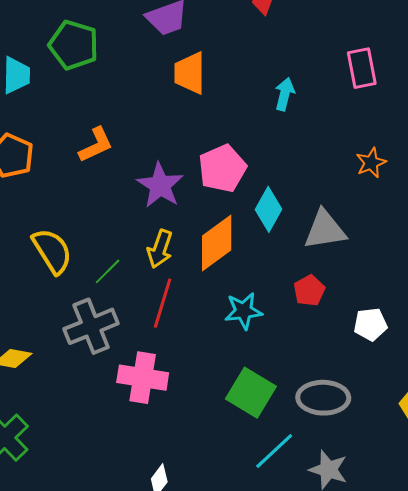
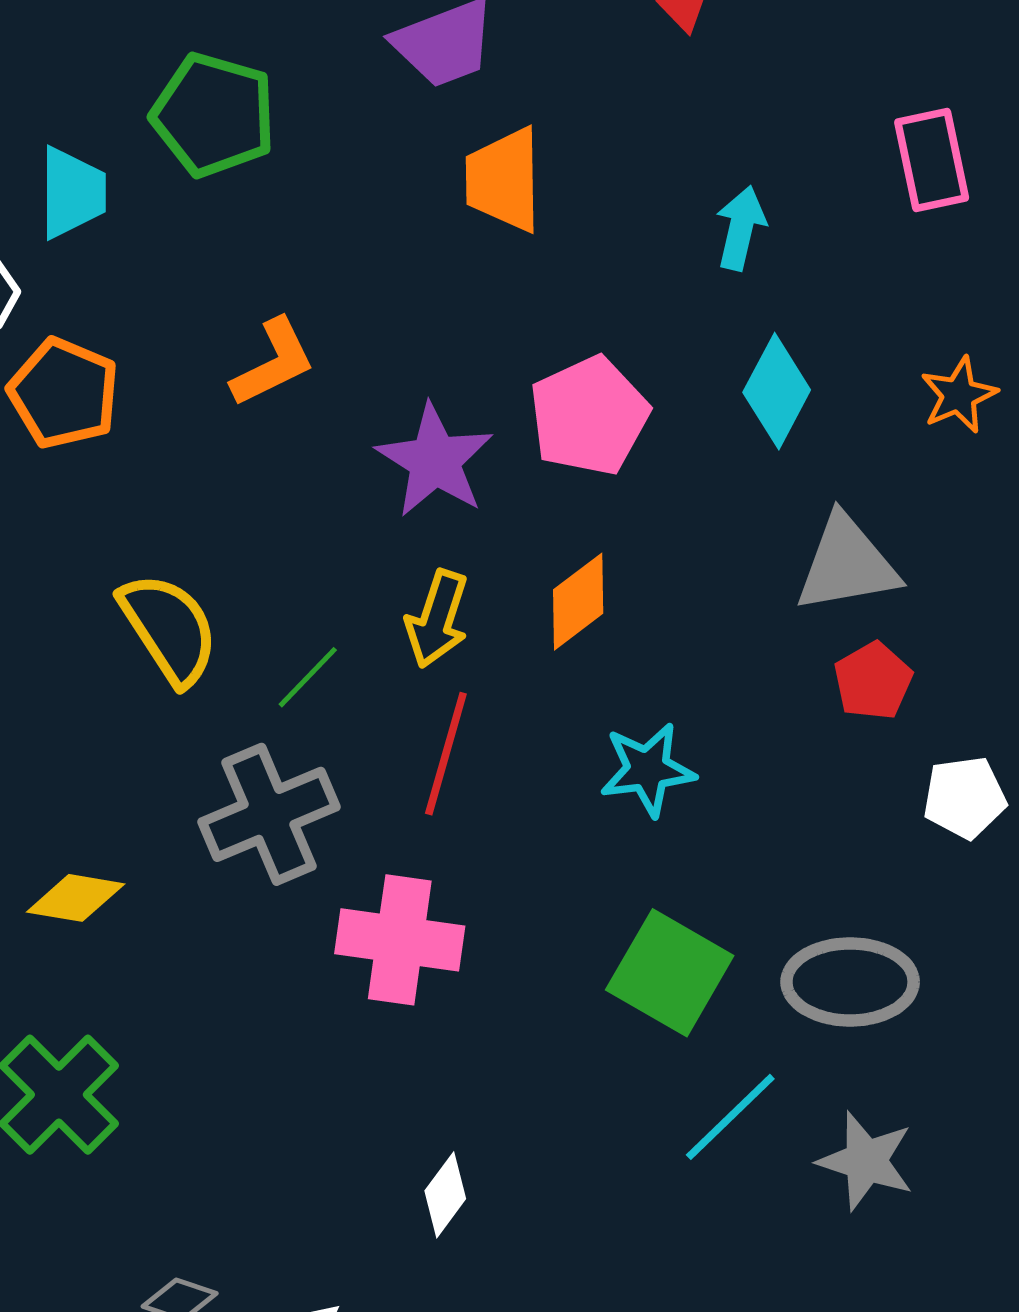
cyan diamond: (269, 209) -> (777, 391), moved
orange diamond: (217, 243) -> (578, 602), size x0.7
red pentagon: (309, 291) -> (873, 681), moved

